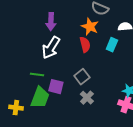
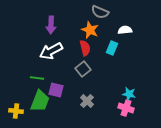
white arrow: (51, 48) -> (51, 51), turned 30
gray square: (82, 77) -> (83, 69), moved

